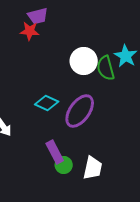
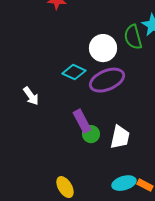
white circle: (84, 61) -> (103, 48), moved
purple ellipse: (80, 111) -> (107, 80), turned 32

